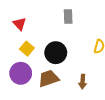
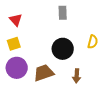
yellow square: (27, 49) -> (14, 44), moved, turned 32
black circle: (56, 53) -> (63, 49), moved

